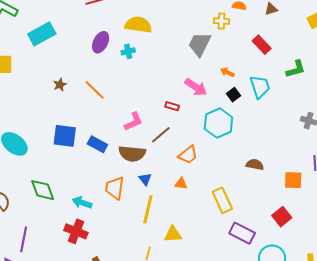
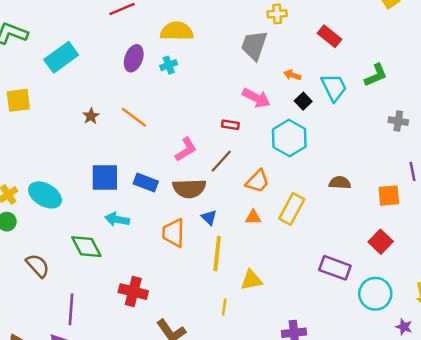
green L-shape: (296, 69) -> (376, 75), moved
yellow rectangle: (222, 200) -> (292, 209), moved, turned 60
cyan arrow: (82, 203) -> (117, 219), moved

